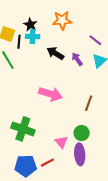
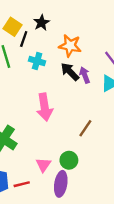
orange star: (62, 20) -> (70, 46), moved
cyan cross: (33, 36) -> (37, 61), moved
black arrow: (55, 53) -> (70, 72), moved
pink arrow: (50, 94) -> (45, 107), turned 50

